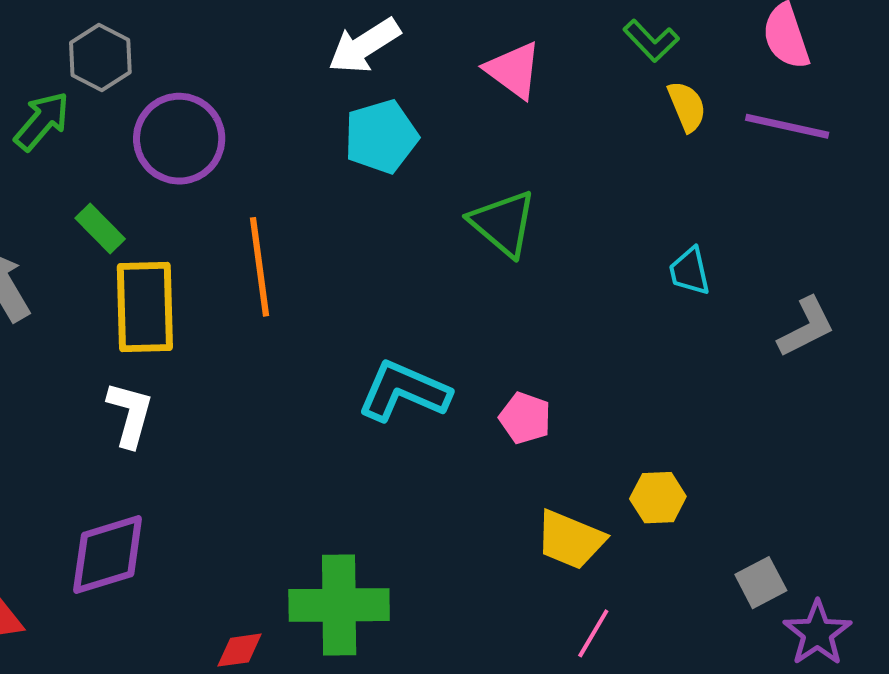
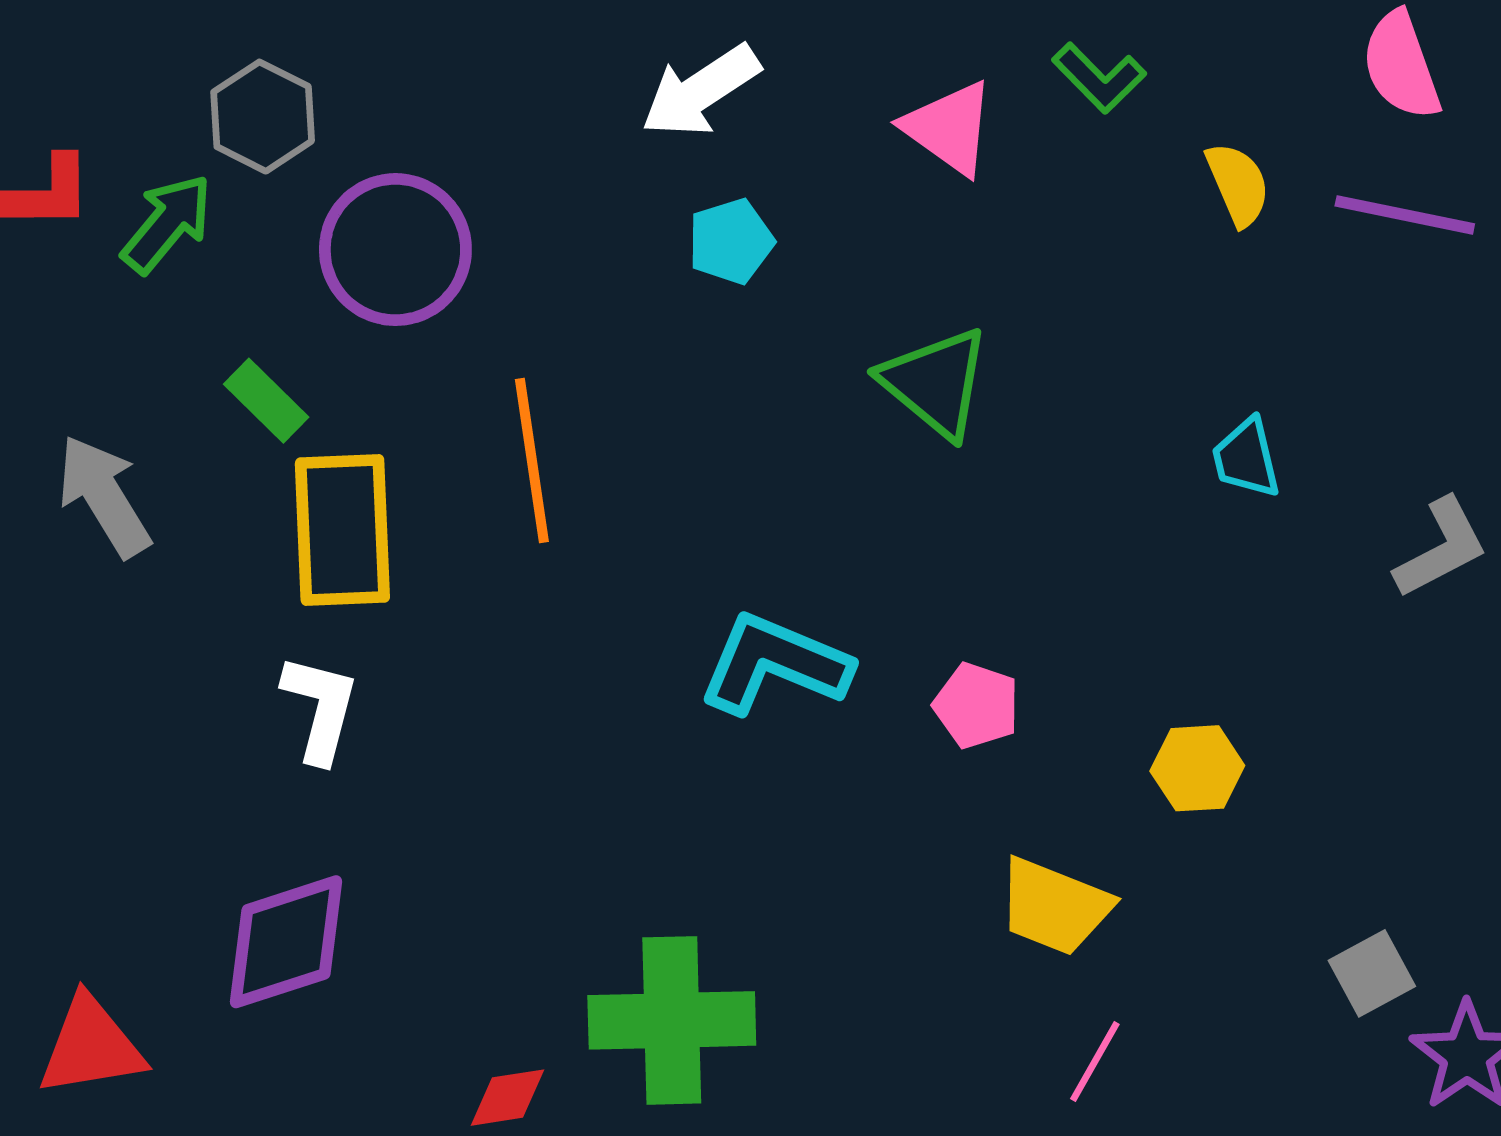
green L-shape: (651, 41) -> (1099, 78), moved
cyan pentagon: (381, 137) -> (731, 241), size x0.7
yellow hexagon: (658, 498) -> (1197, 768), moved

